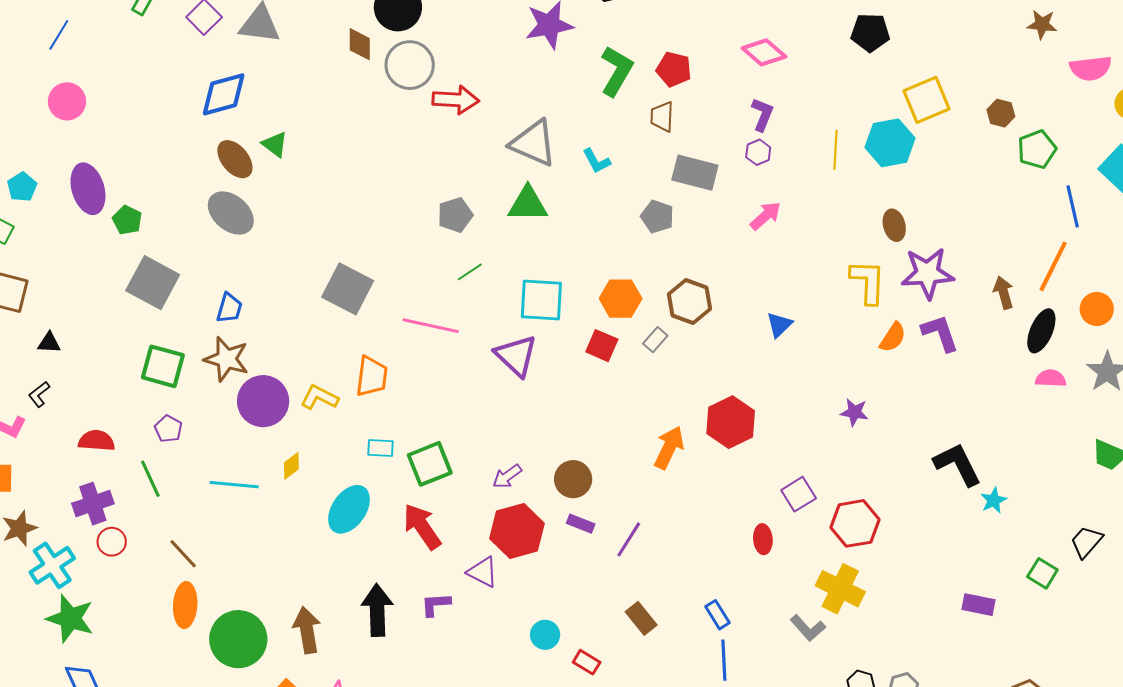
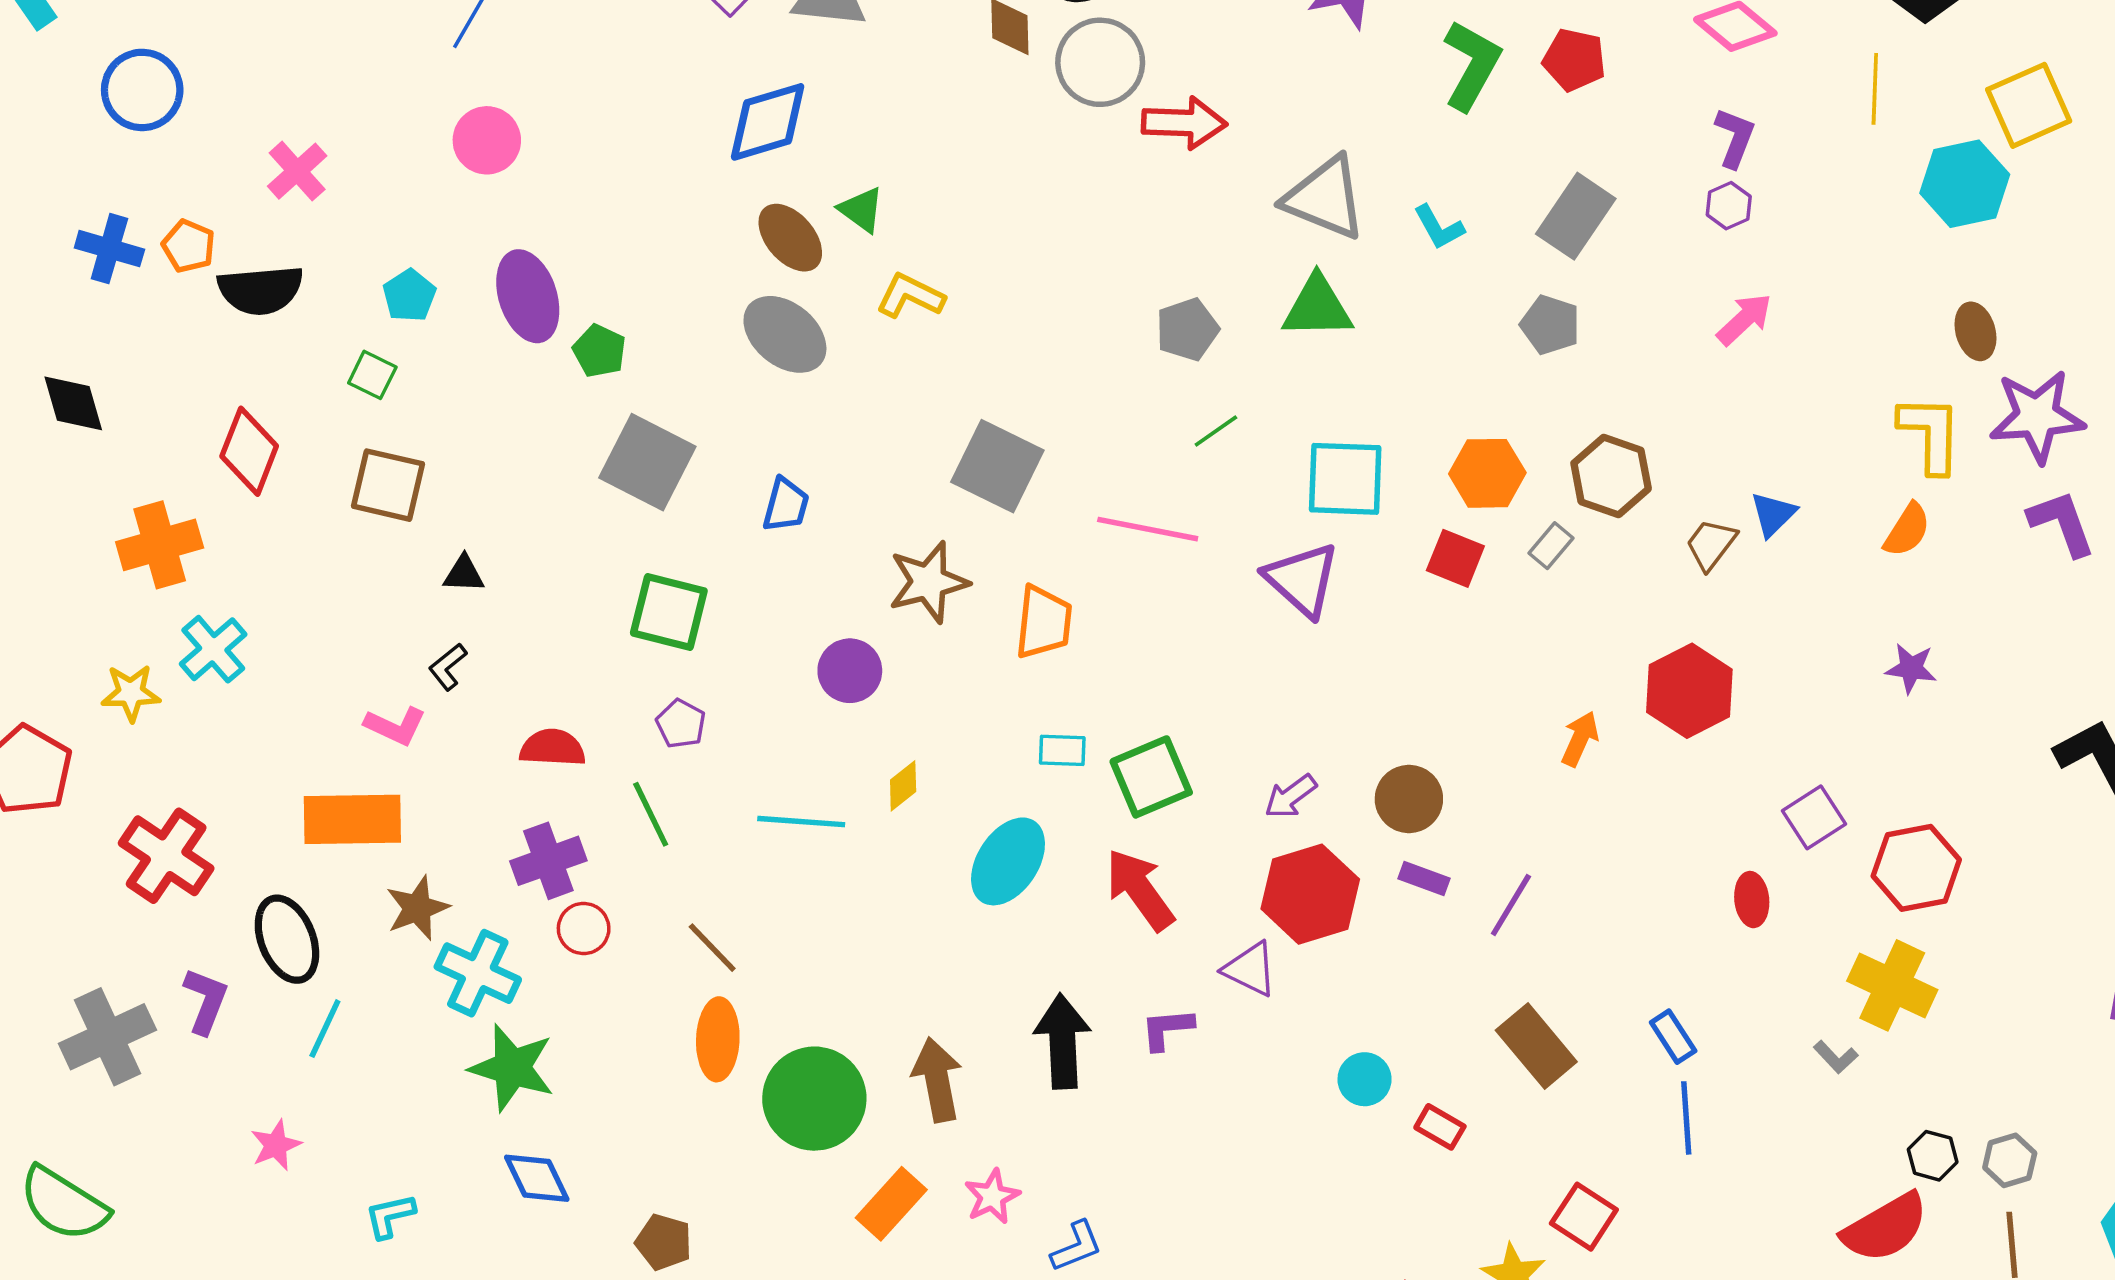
brown trapezoid: (662, 117) -> (1711, 544), moved, turned 36
yellow line: (835, 150) -> (1875, 89), moved
gray rectangle: (695, 173) -> (1576, 216), moved, turned -69
orange semicircle: (893, 337) -> (1907, 530), moved
brown star: (226, 359) -> (928, 582), moved, turned -30
yellow L-shape: (319, 397) -> (910, 296), moved
purple circle: (263, 401) -> (850, 671), size x0.7
orange arrow: (669, 448) -> (1580, 739), size x0.7
cyan cross: (52, 565) -> (478, 973), turned -30
brown rectangle: (641, 618) -> (1536, 1046), size x1.4
gray L-shape: (808, 628) -> (1836, 1057), size x0.7

